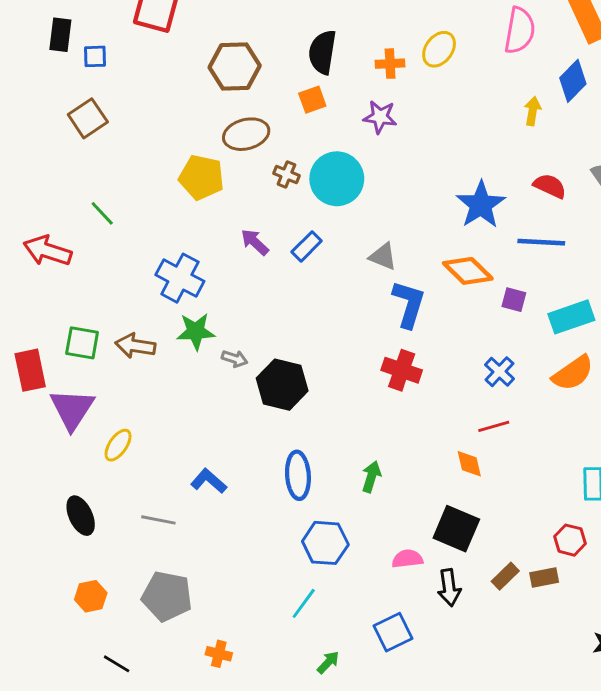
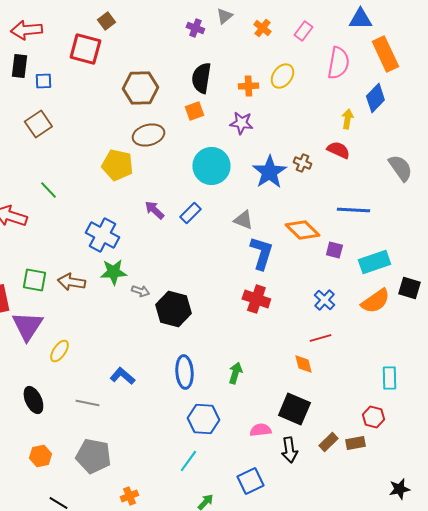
brown cross: (286, 174) -> (302, 163), moved
red semicircle: (550, 186) -> (338, 150), moved
blue star: (481, 205) -> (269, 172), moved
orange cross: (219, 654) -> (129, 496), turned -36

